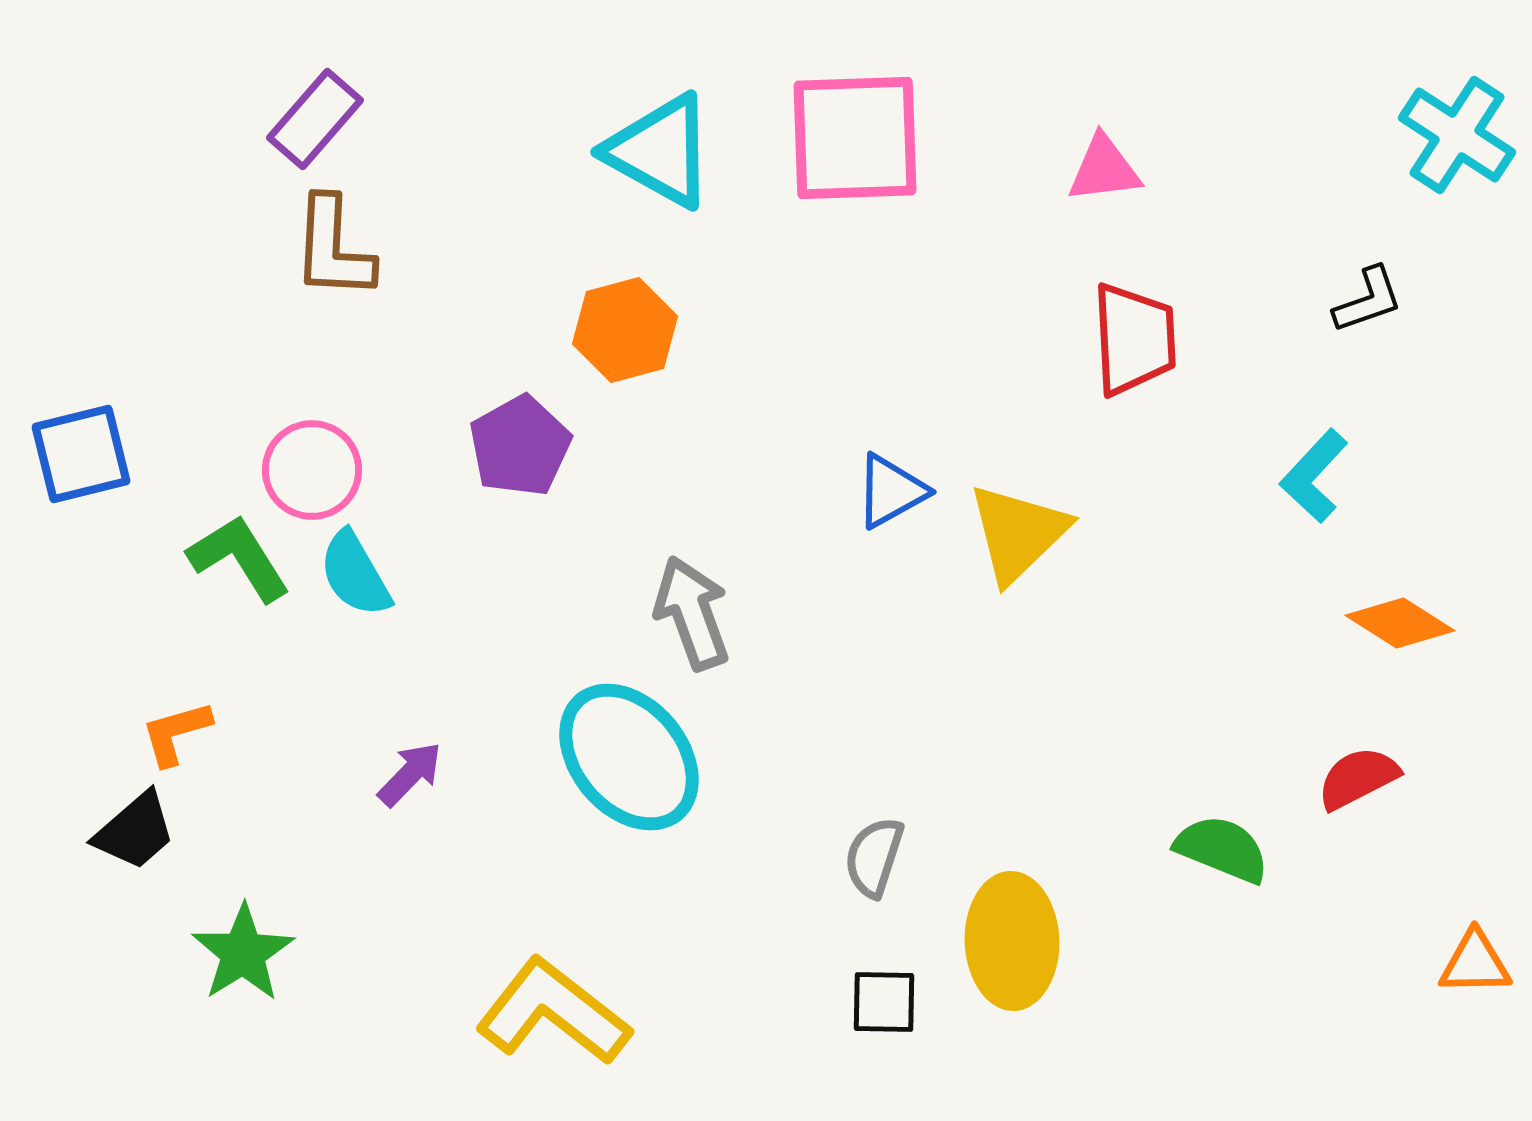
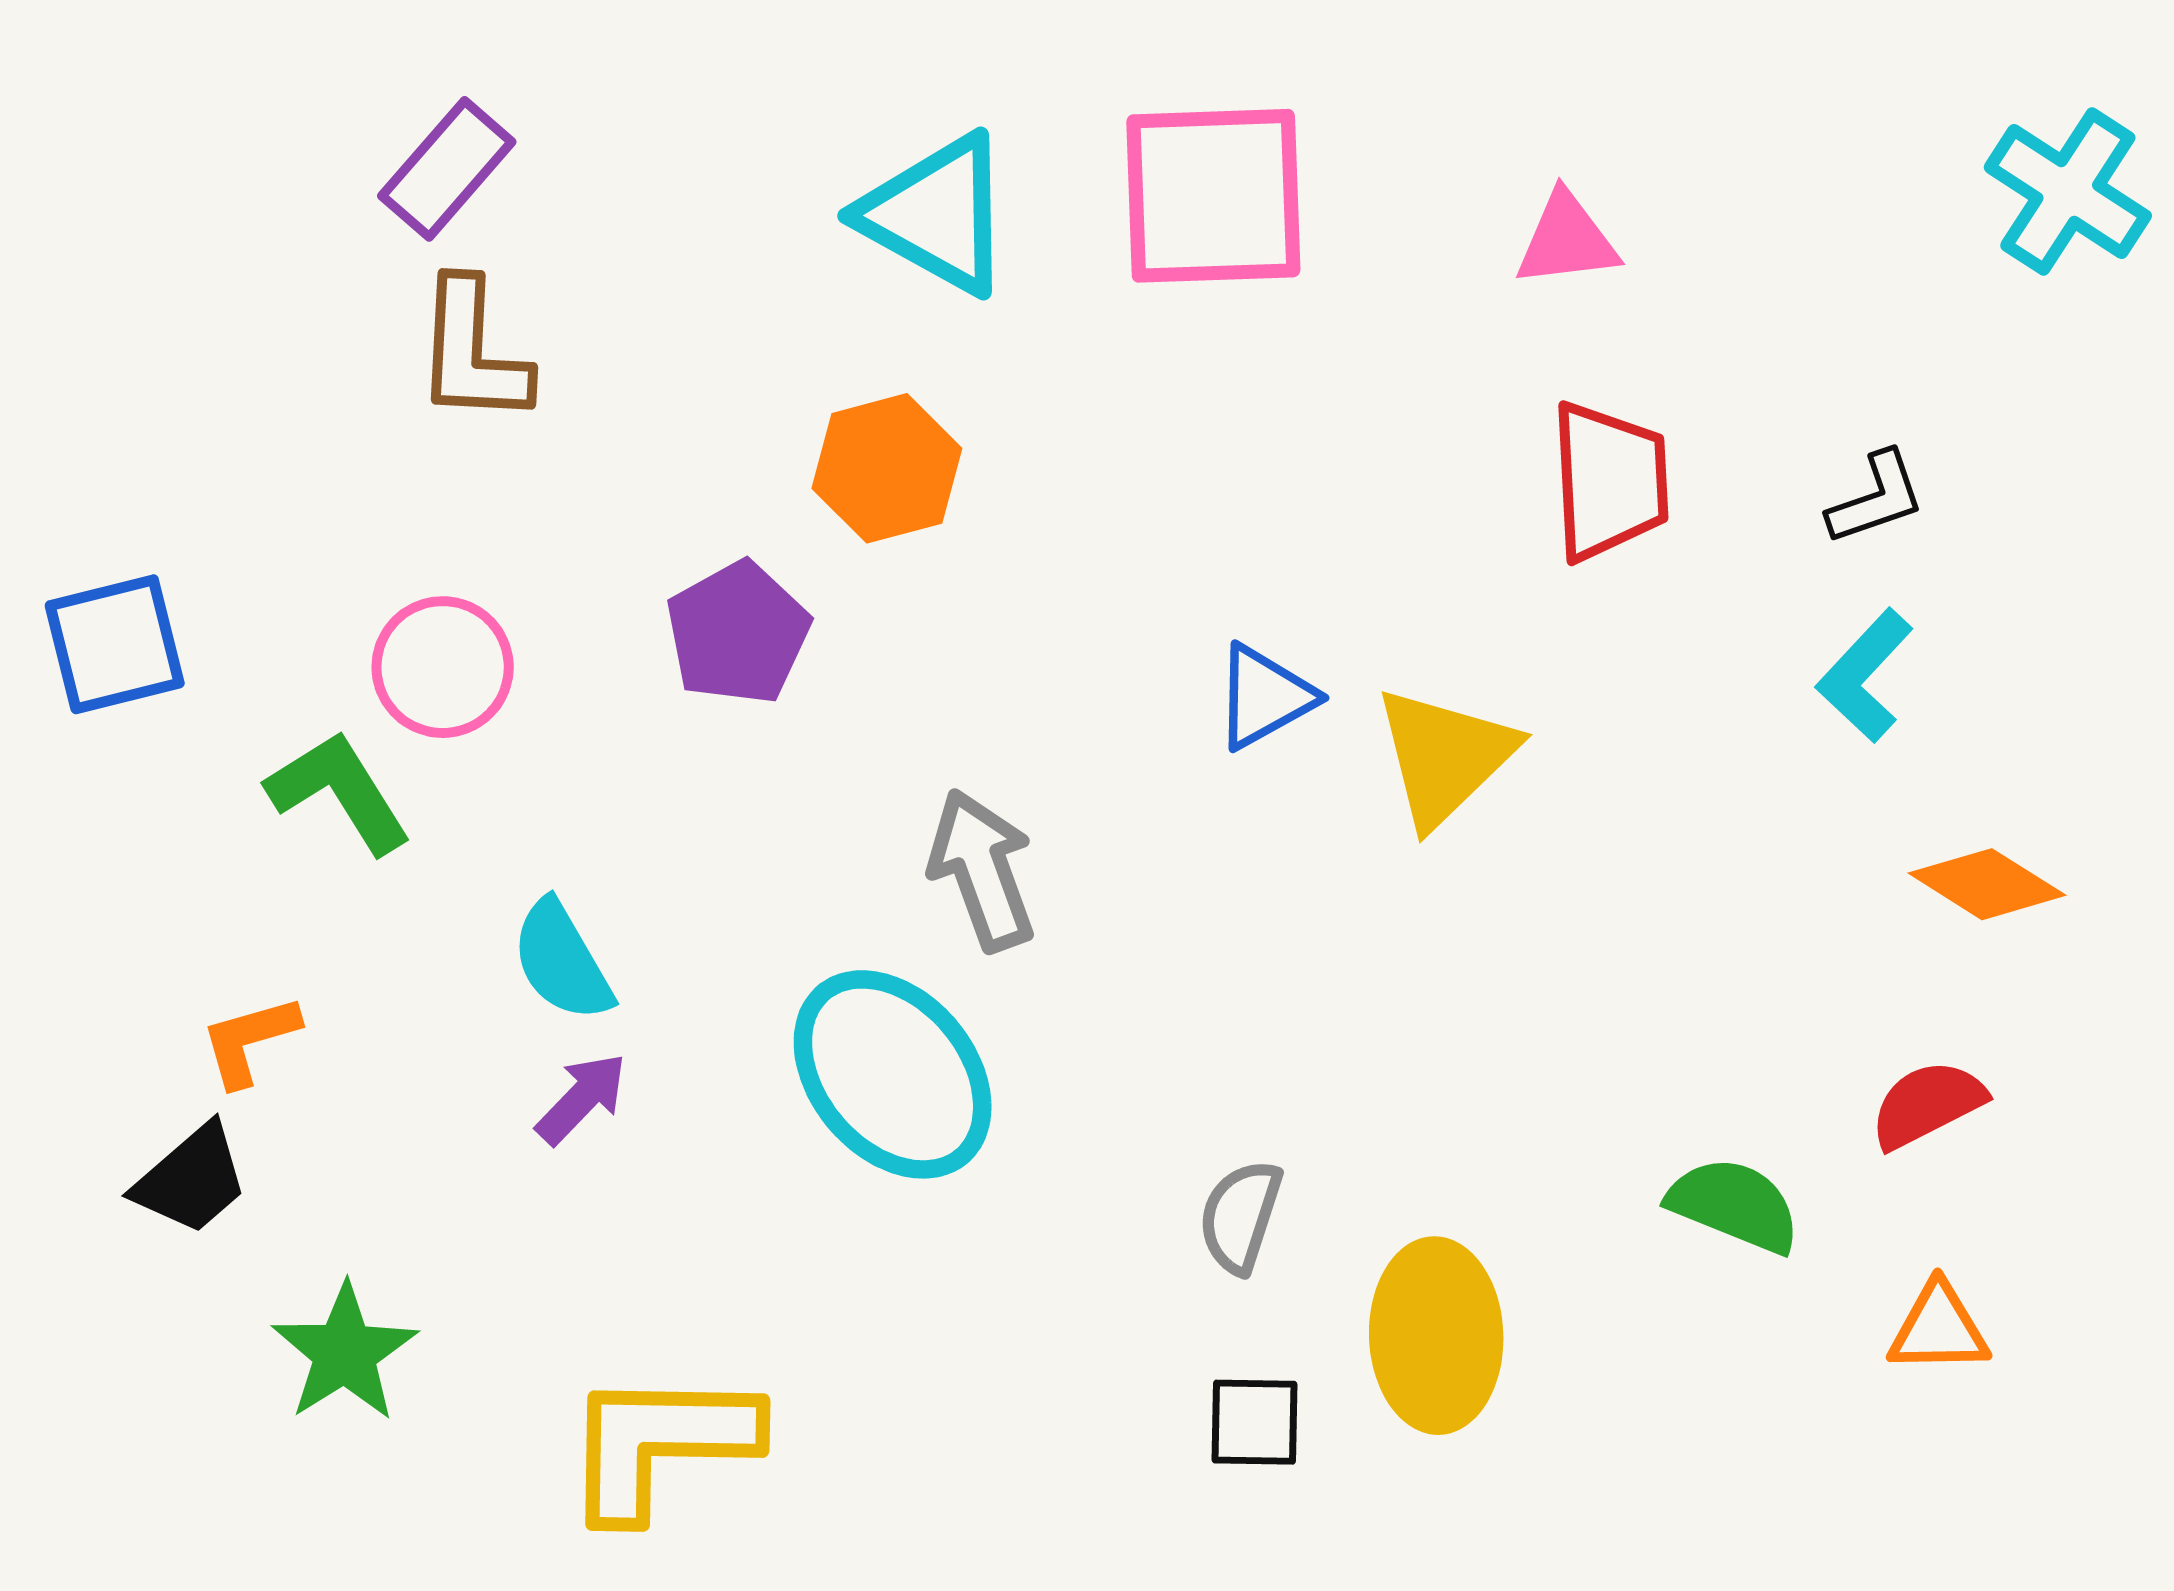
black L-shape: (1368, 300) -> (1876, 498), moved
cyan semicircle: (355, 574) -> (562, 961), moved
orange triangle: (1475, 963) -> (1939, 1328), moved
yellow L-shape: (553, 1012) -> (660, 1443), moved, turned -37

